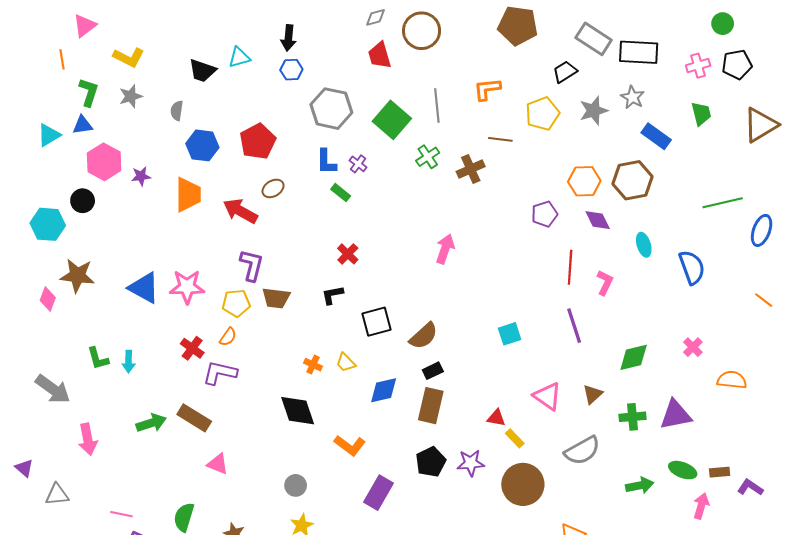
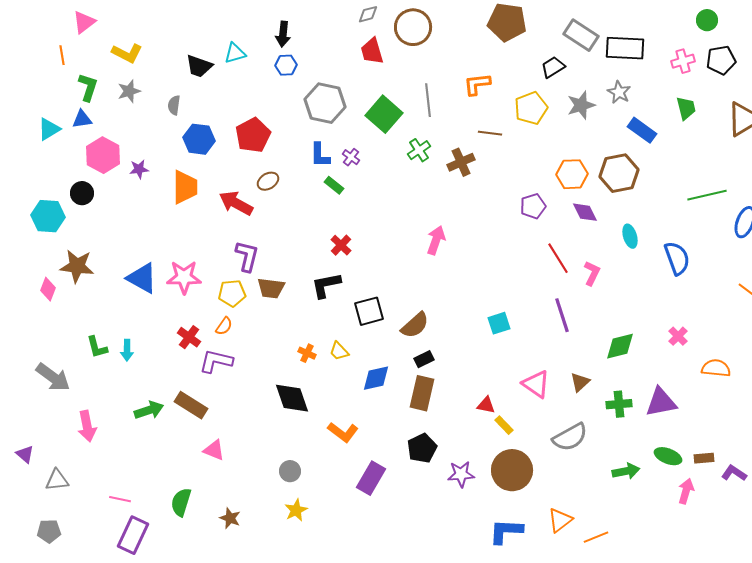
red line: (570, 267) -> (558, 258), turned -36
black L-shape: (332, 295) -> (326, 285), size x1.4
purple star: (471, 463) -> (461, 474), moved

